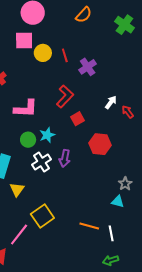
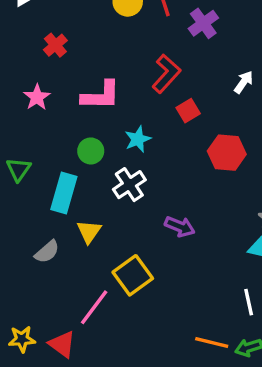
green circle: (28, 140) -> (91, 151), moved
purple arrow: (65, 158) -> (180, 227), moved, turned -78
orange line: (89, 226) -> (212, 342), moved

